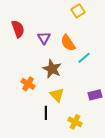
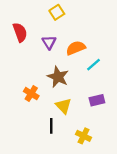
yellow square: (78, 11) -> (57, 12), moved
orange semicircle: (68, 43) -> (76, 48), turned 102
purple rectangle: (95, 95) -> (97, 100), moved

